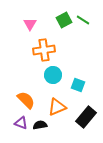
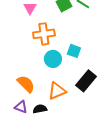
cyan square: (78, 85) -> (74, 51), moved
black rectangle: (86, 117) -> (86, 81), moved

